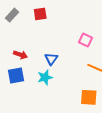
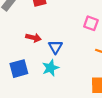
red arrow: (20, 55) -> (33, 38), moved

